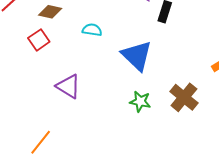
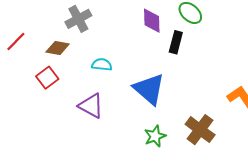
purple triangle: (68, 86) -> (91, 106), moved
green star: (140, 102) -> (155, 136), turned -30

